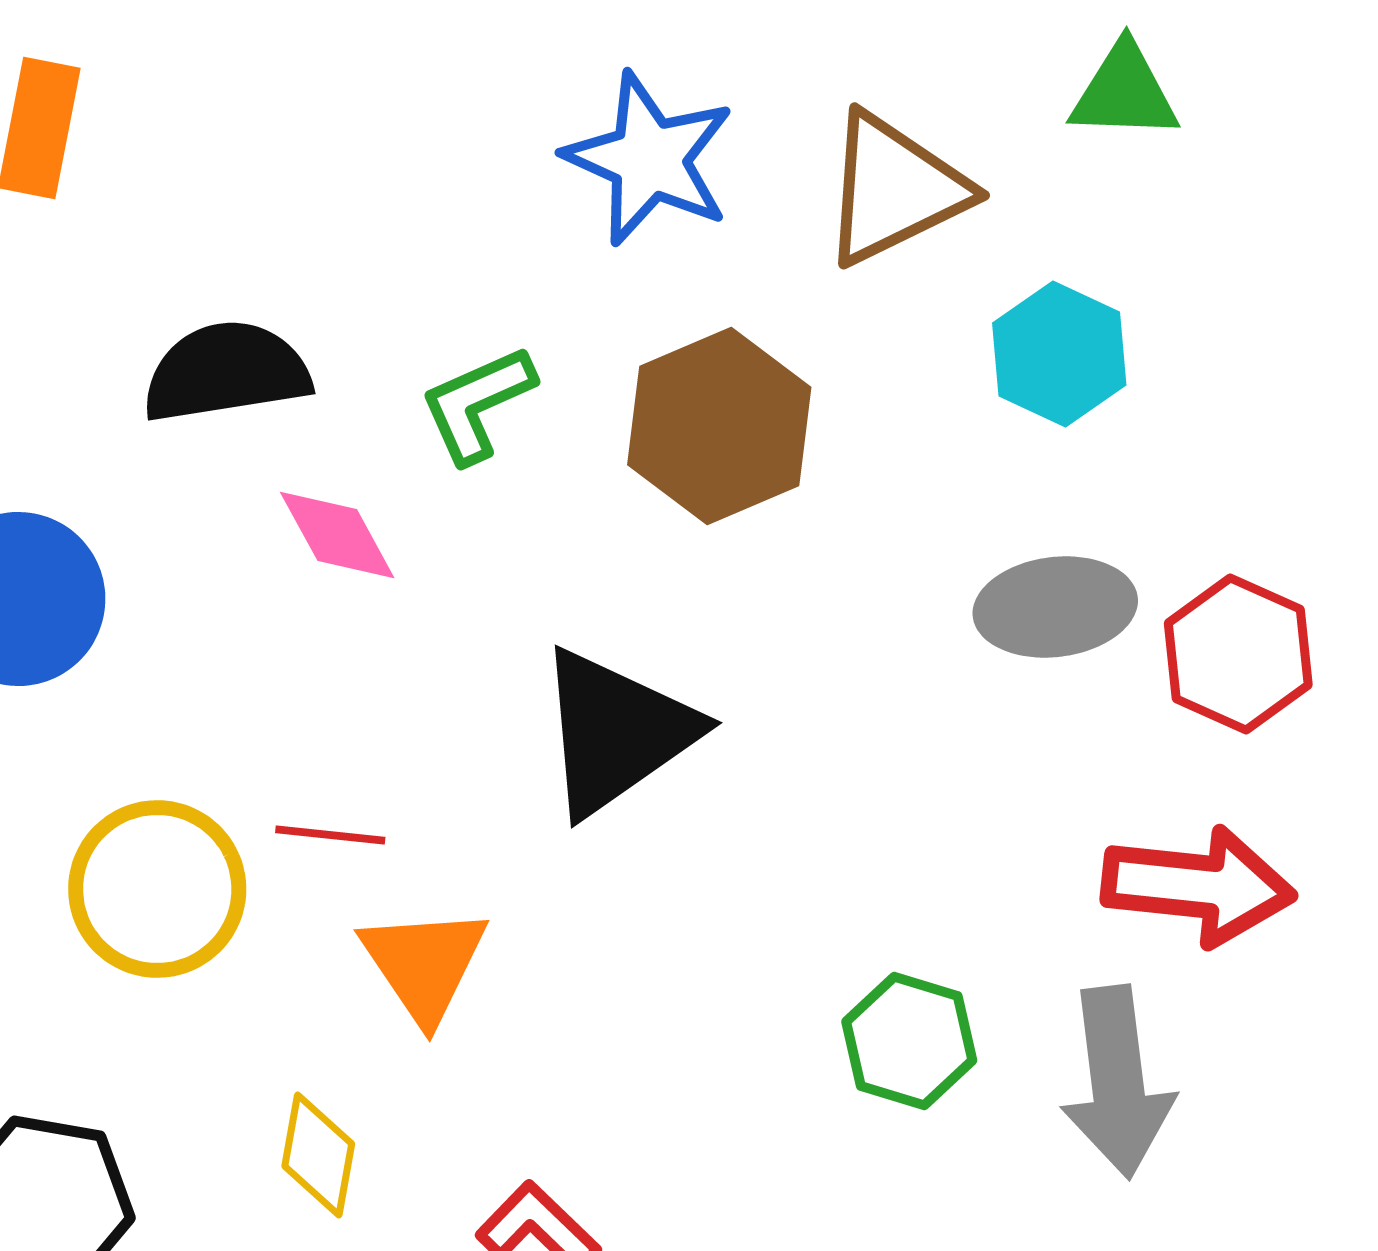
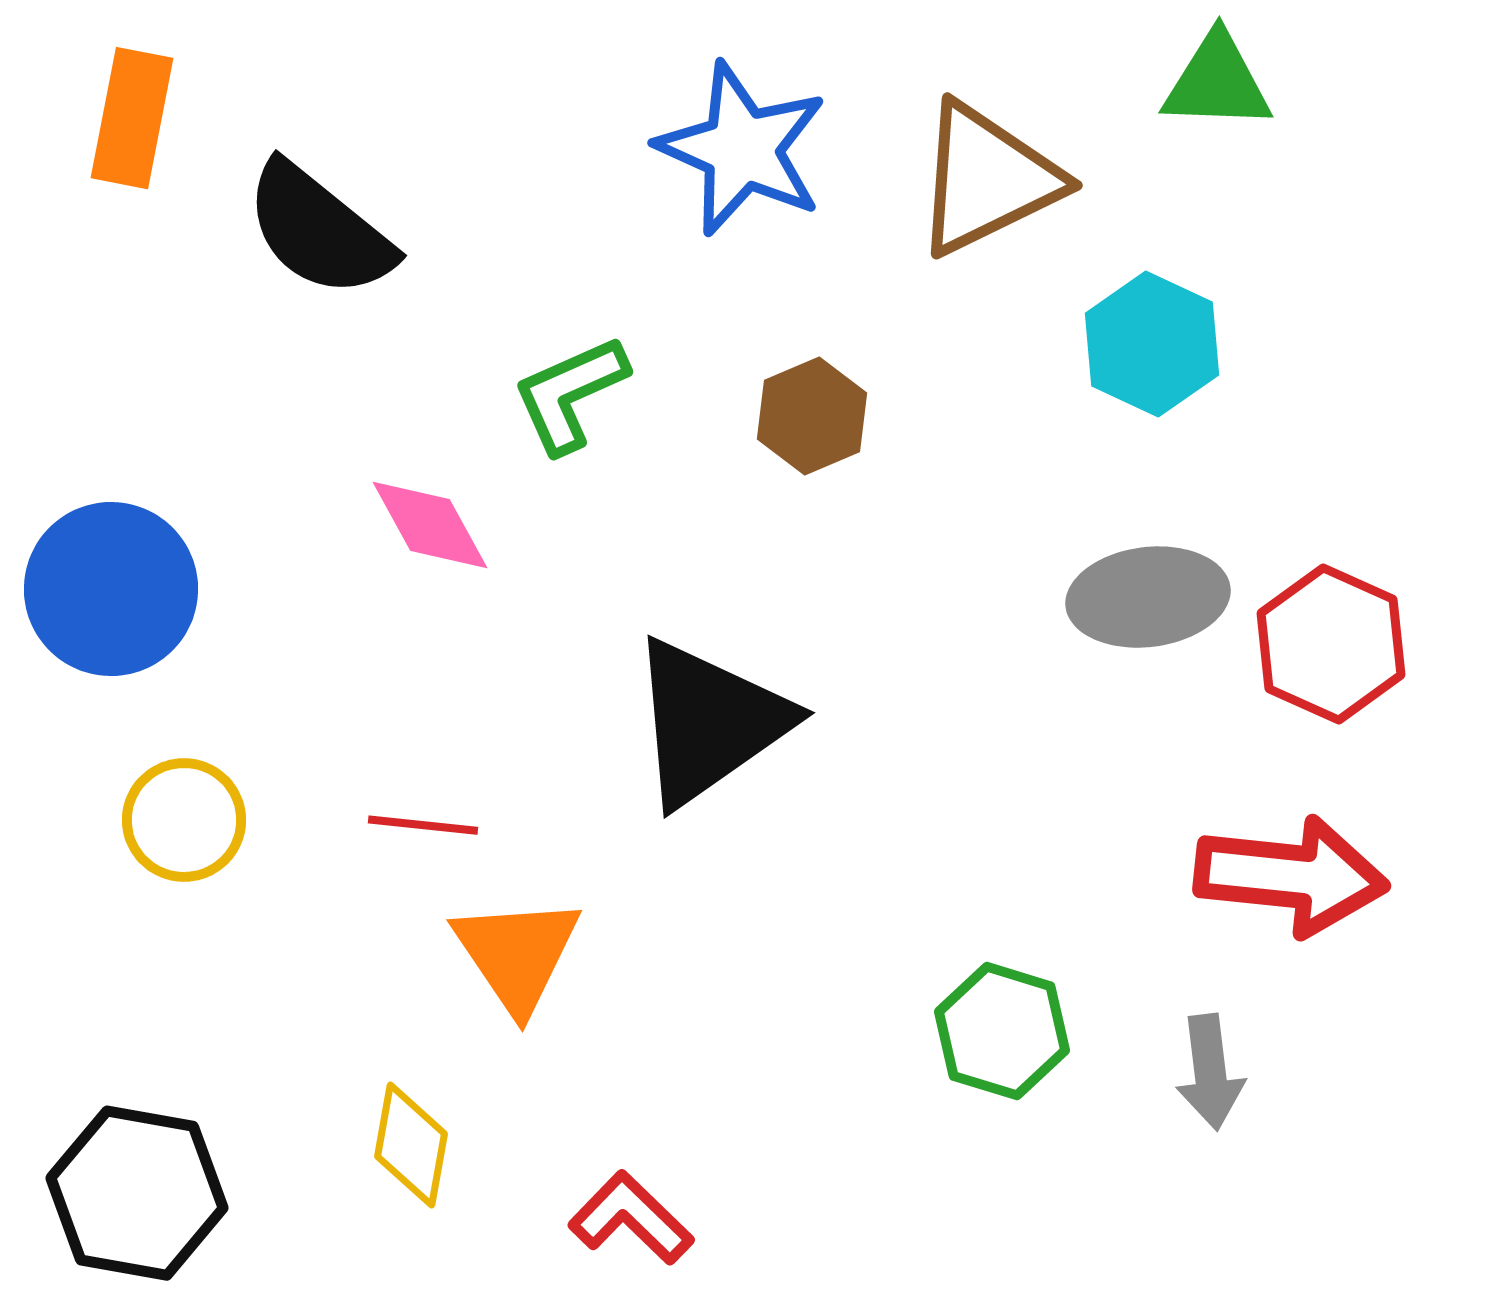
black semicircle: (226, 372) -> (319, 230), moved, turned -132
brown hexagon: (719, 426) -> (812, 416), size x0.6
yellow circle: (157, 889) -> (184, 820), moved, size x0.7
gray arrow: (1117, 1082) -> (1210, 1072), size x0.6

